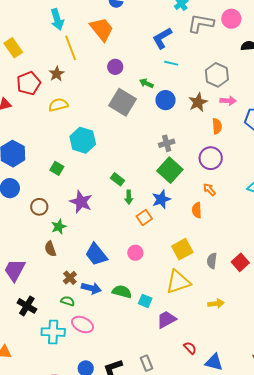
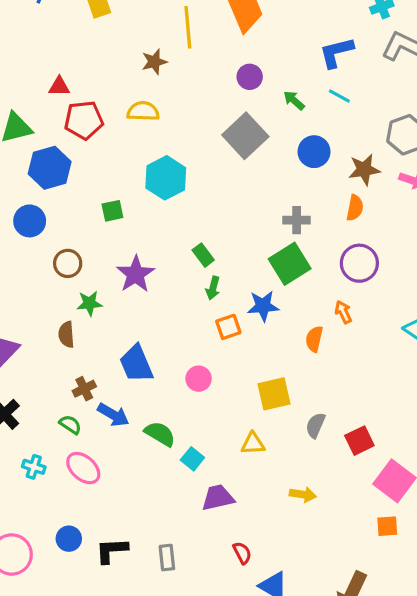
red pentagon: (29, 83) -> (84, 120), moved
green arrow: (146, 83) -> (294, 100), moved
orange semicircle: (217, 126) -> (355, 208), moved
green square: (57, 168) -> (112, 211), turned 32
yellow triangle: (178, 282) -> (253, 444), size x0.6
cyan cross: (53, 332) -> (34, 467), size x0.6

